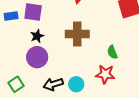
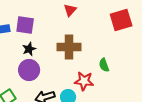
red star: (105, 74) -> (84, 81), moved

